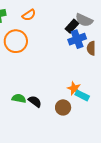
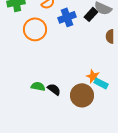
blue cross: (77, 39) -> (67, 17), moved
brown circle: (63, 107) -> (82, 95), size x1.5

